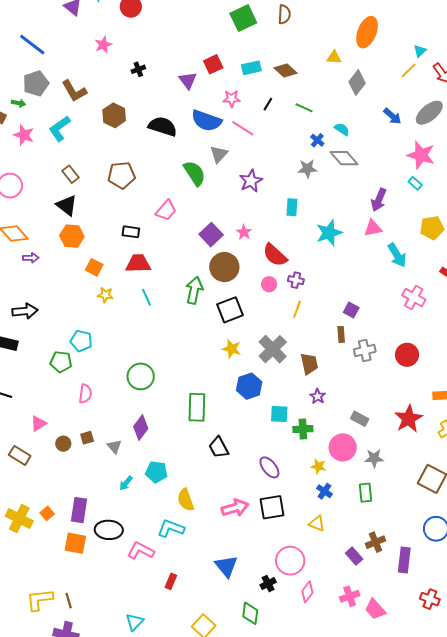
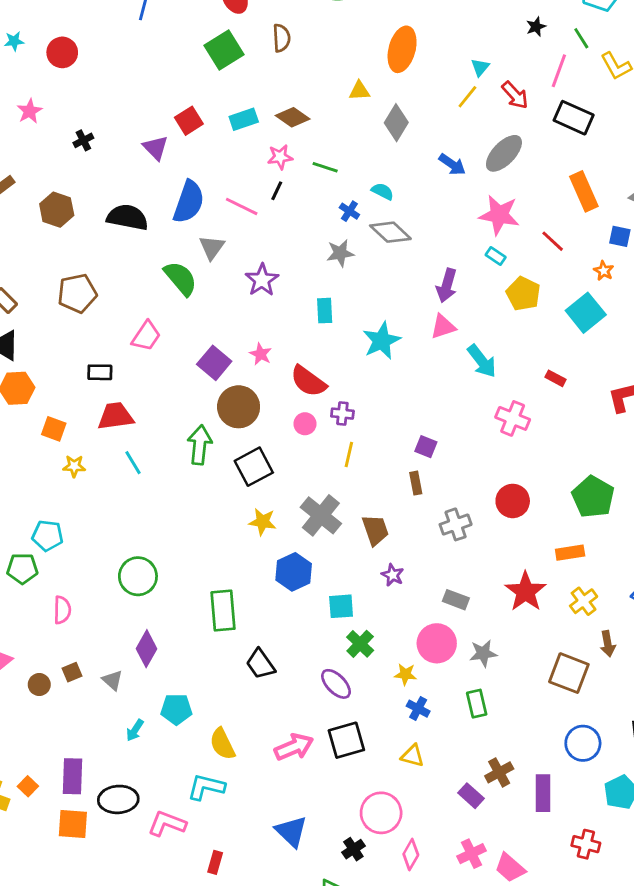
pink star: (232, 99) -> (280, 157), moved
black line: (268, 104) -> (277, 191), moved
blue semicircle: (206, 121) -> (189, 202), turned -84
yellow pentagon: (432, 228) -> (523, 294), moved, turned -30
gray cross: (365, 350) -> (456, 524), moved
green cross: (303, 429) -> (360, 644), moved, turned -36

